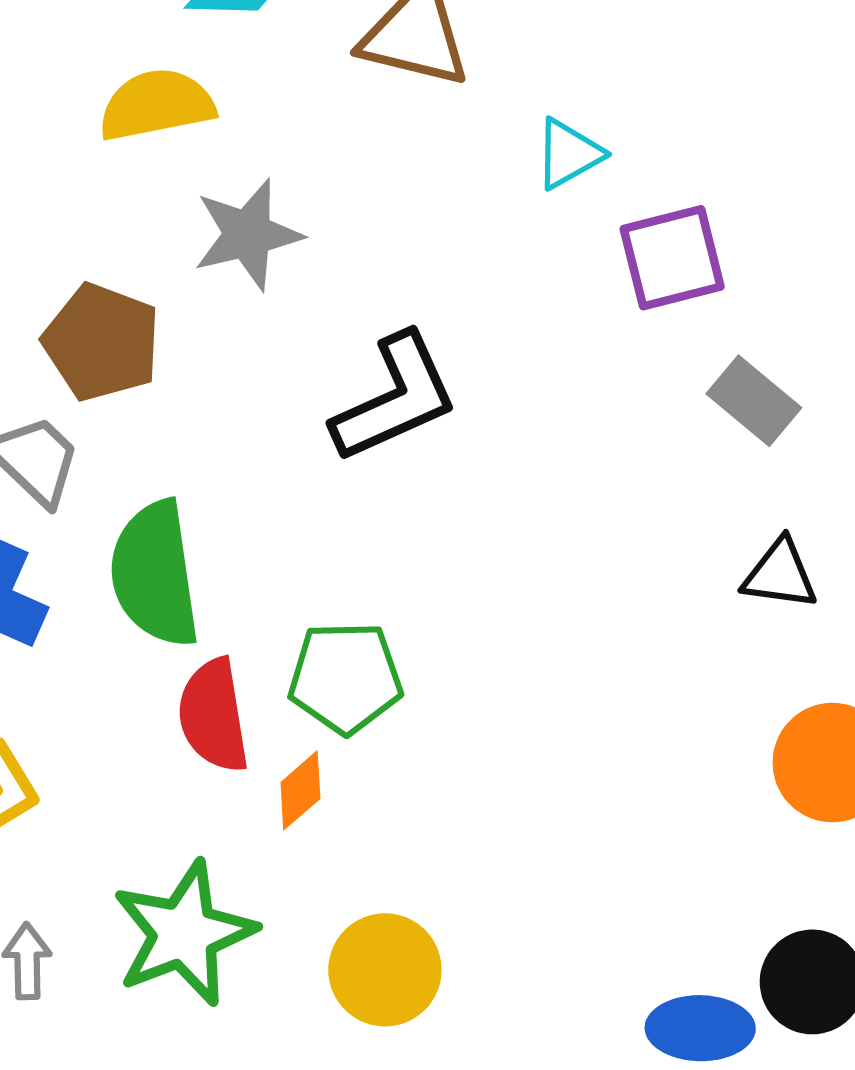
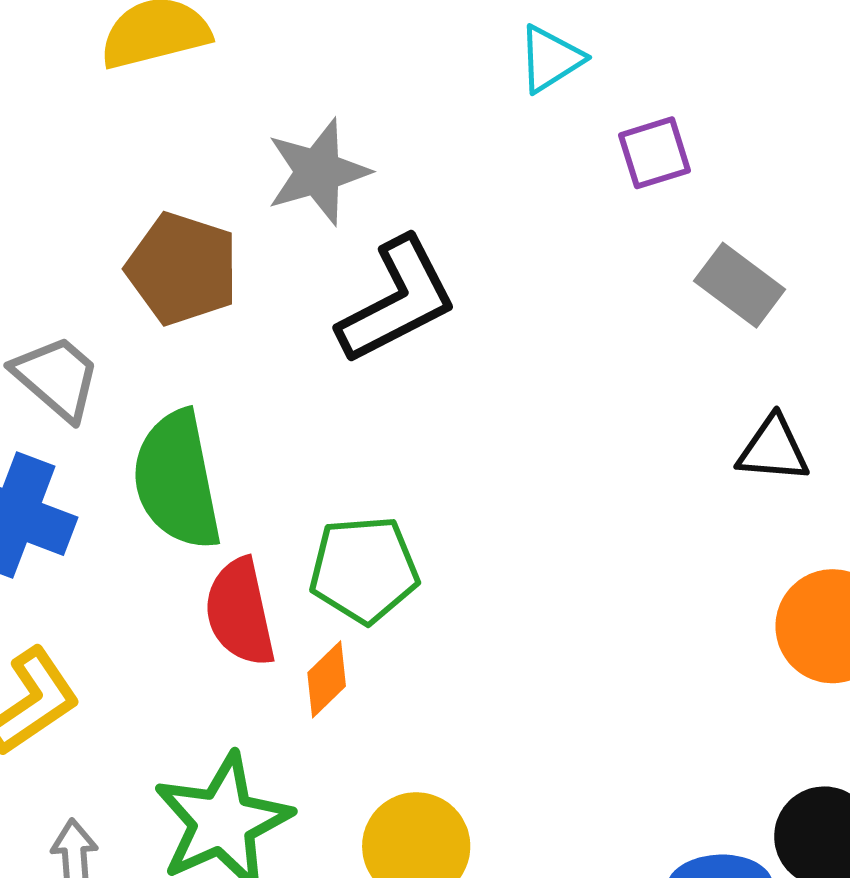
gray star: (248, 234) -> (318, 172), moved
purple square: (672, 258) -> (655, 153), size x0.7
brown pentagon: (102, 342) -> (182, 269), moved

